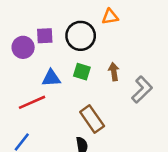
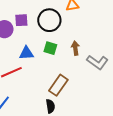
gray L-shape: (142, 90) -> (97, 62), turned 80
brown rectangle: (92, 119) -> (58, 85), turned 70

